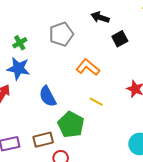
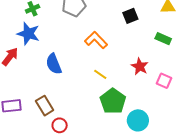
green pentagon: (71, 125) -> (113, 101), moved
brown rectangle: (43, 140) -> (45, 106), turned 66

